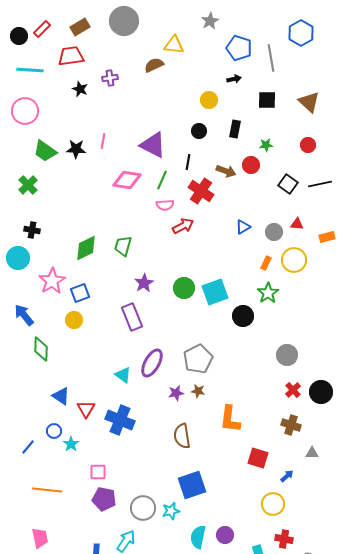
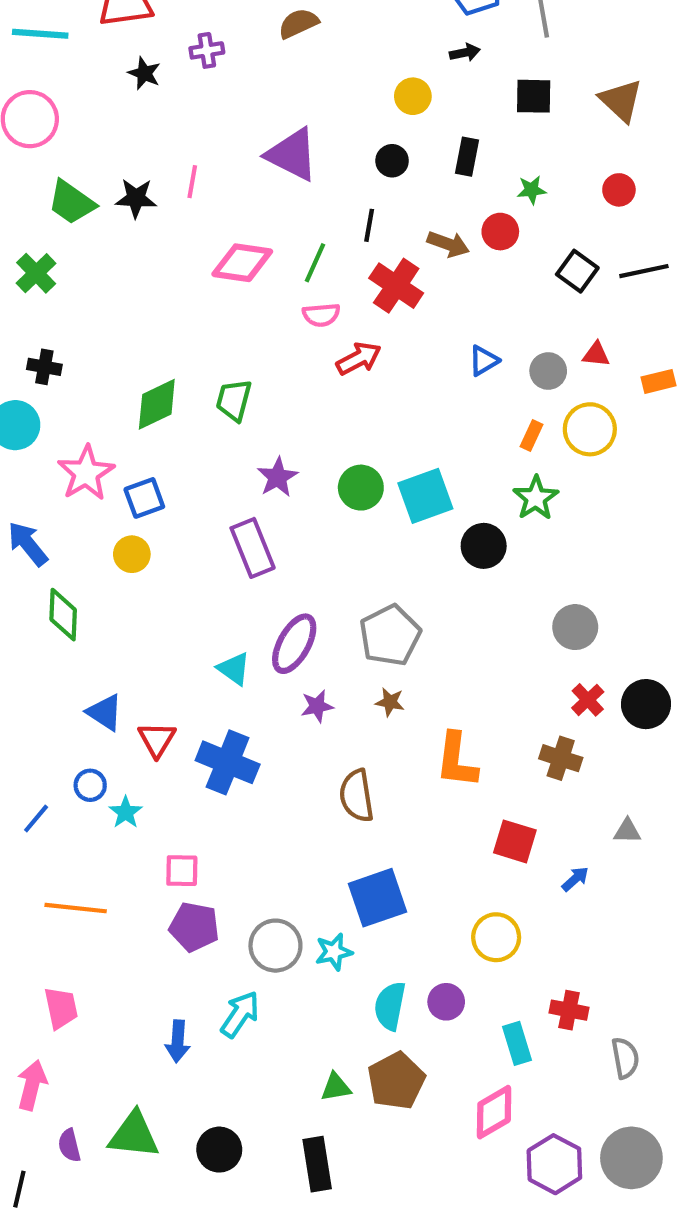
purple triangle: (153, 145) -> (292, 155), moved
purple star: (176, 393) -> (317, 706), moved
brown cross: (291, 425) -> (561, 758), moved
yellow circle: (273, 504) -> (496, 937), moved

